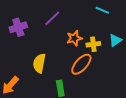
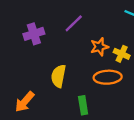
yellow cross: (93, 44) -> (122, 54), turned 32
orange ellipse: (81, 64) -> (108, 77), turned 45

